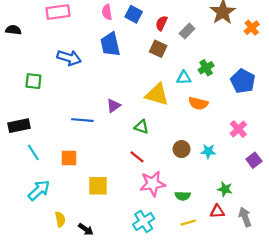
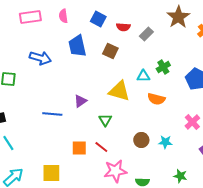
pink semicircle: (107, 12) -> (63, 16), moved
red semicircle: (161, 23) -> (123, 27), turned -112
brown square: (158, 49) -> (110, 51), moved
green triangle: (141, 127) -> (105, 120), turned 40
orange square: (69, 158) -> (79, 148), moved
yellow square: (98, 186) -> (51, 173), moved

